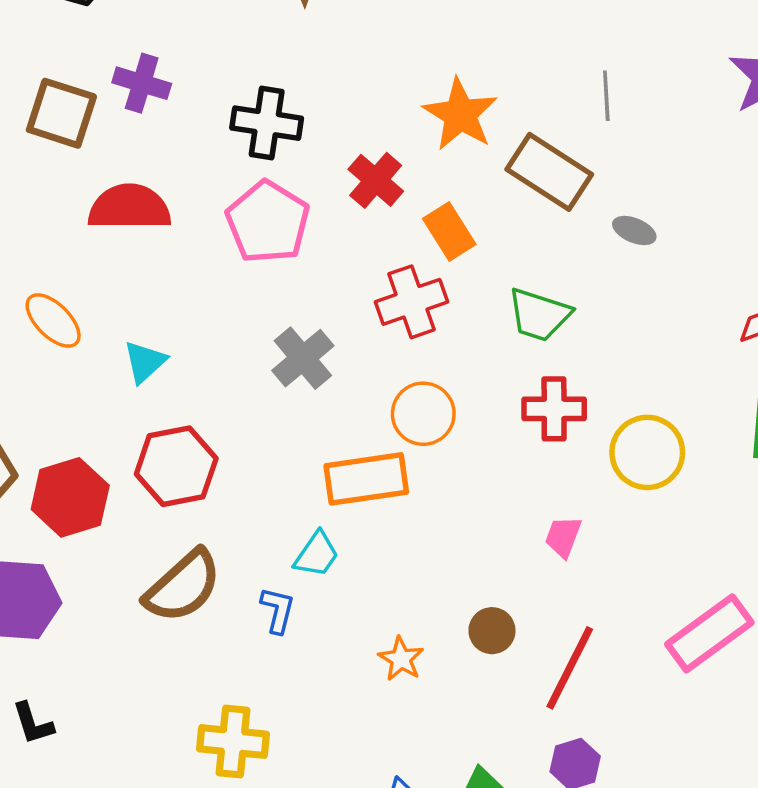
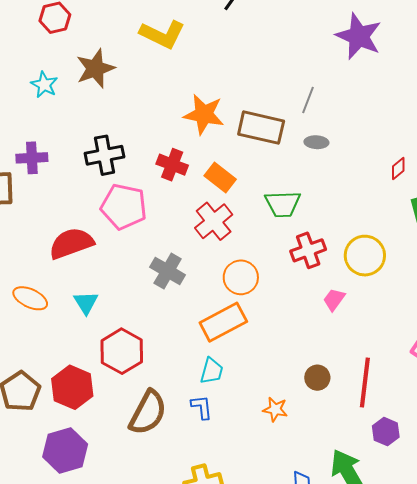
gray line: (606, 96) -> (308, 100), moved, turned 44
red semicircle: (129, 207) -> (71, 243), moved
pink trapezoid: (563, 537) -> (334, 300), moved, turned 35

